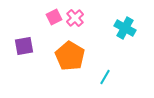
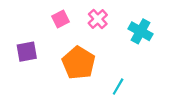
pink cross: (75, 18) -> (98, 19), moved

